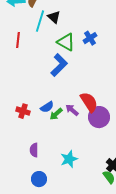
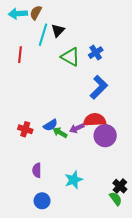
black triangle: (54, 17) -> (58, 30), turned 32
blue L-shape: (59, 65) -> (99, 87), moved
red semicircle: (89, 102) -> (95, 120), turned -60
purple arrow: (72, 110) -> (77, 128), turned -64
green arrow: (56, 114) -> (60, 132), turned 72

